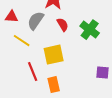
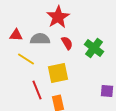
gray semicircle: (36, 21) -> (40, 39), turned 54

